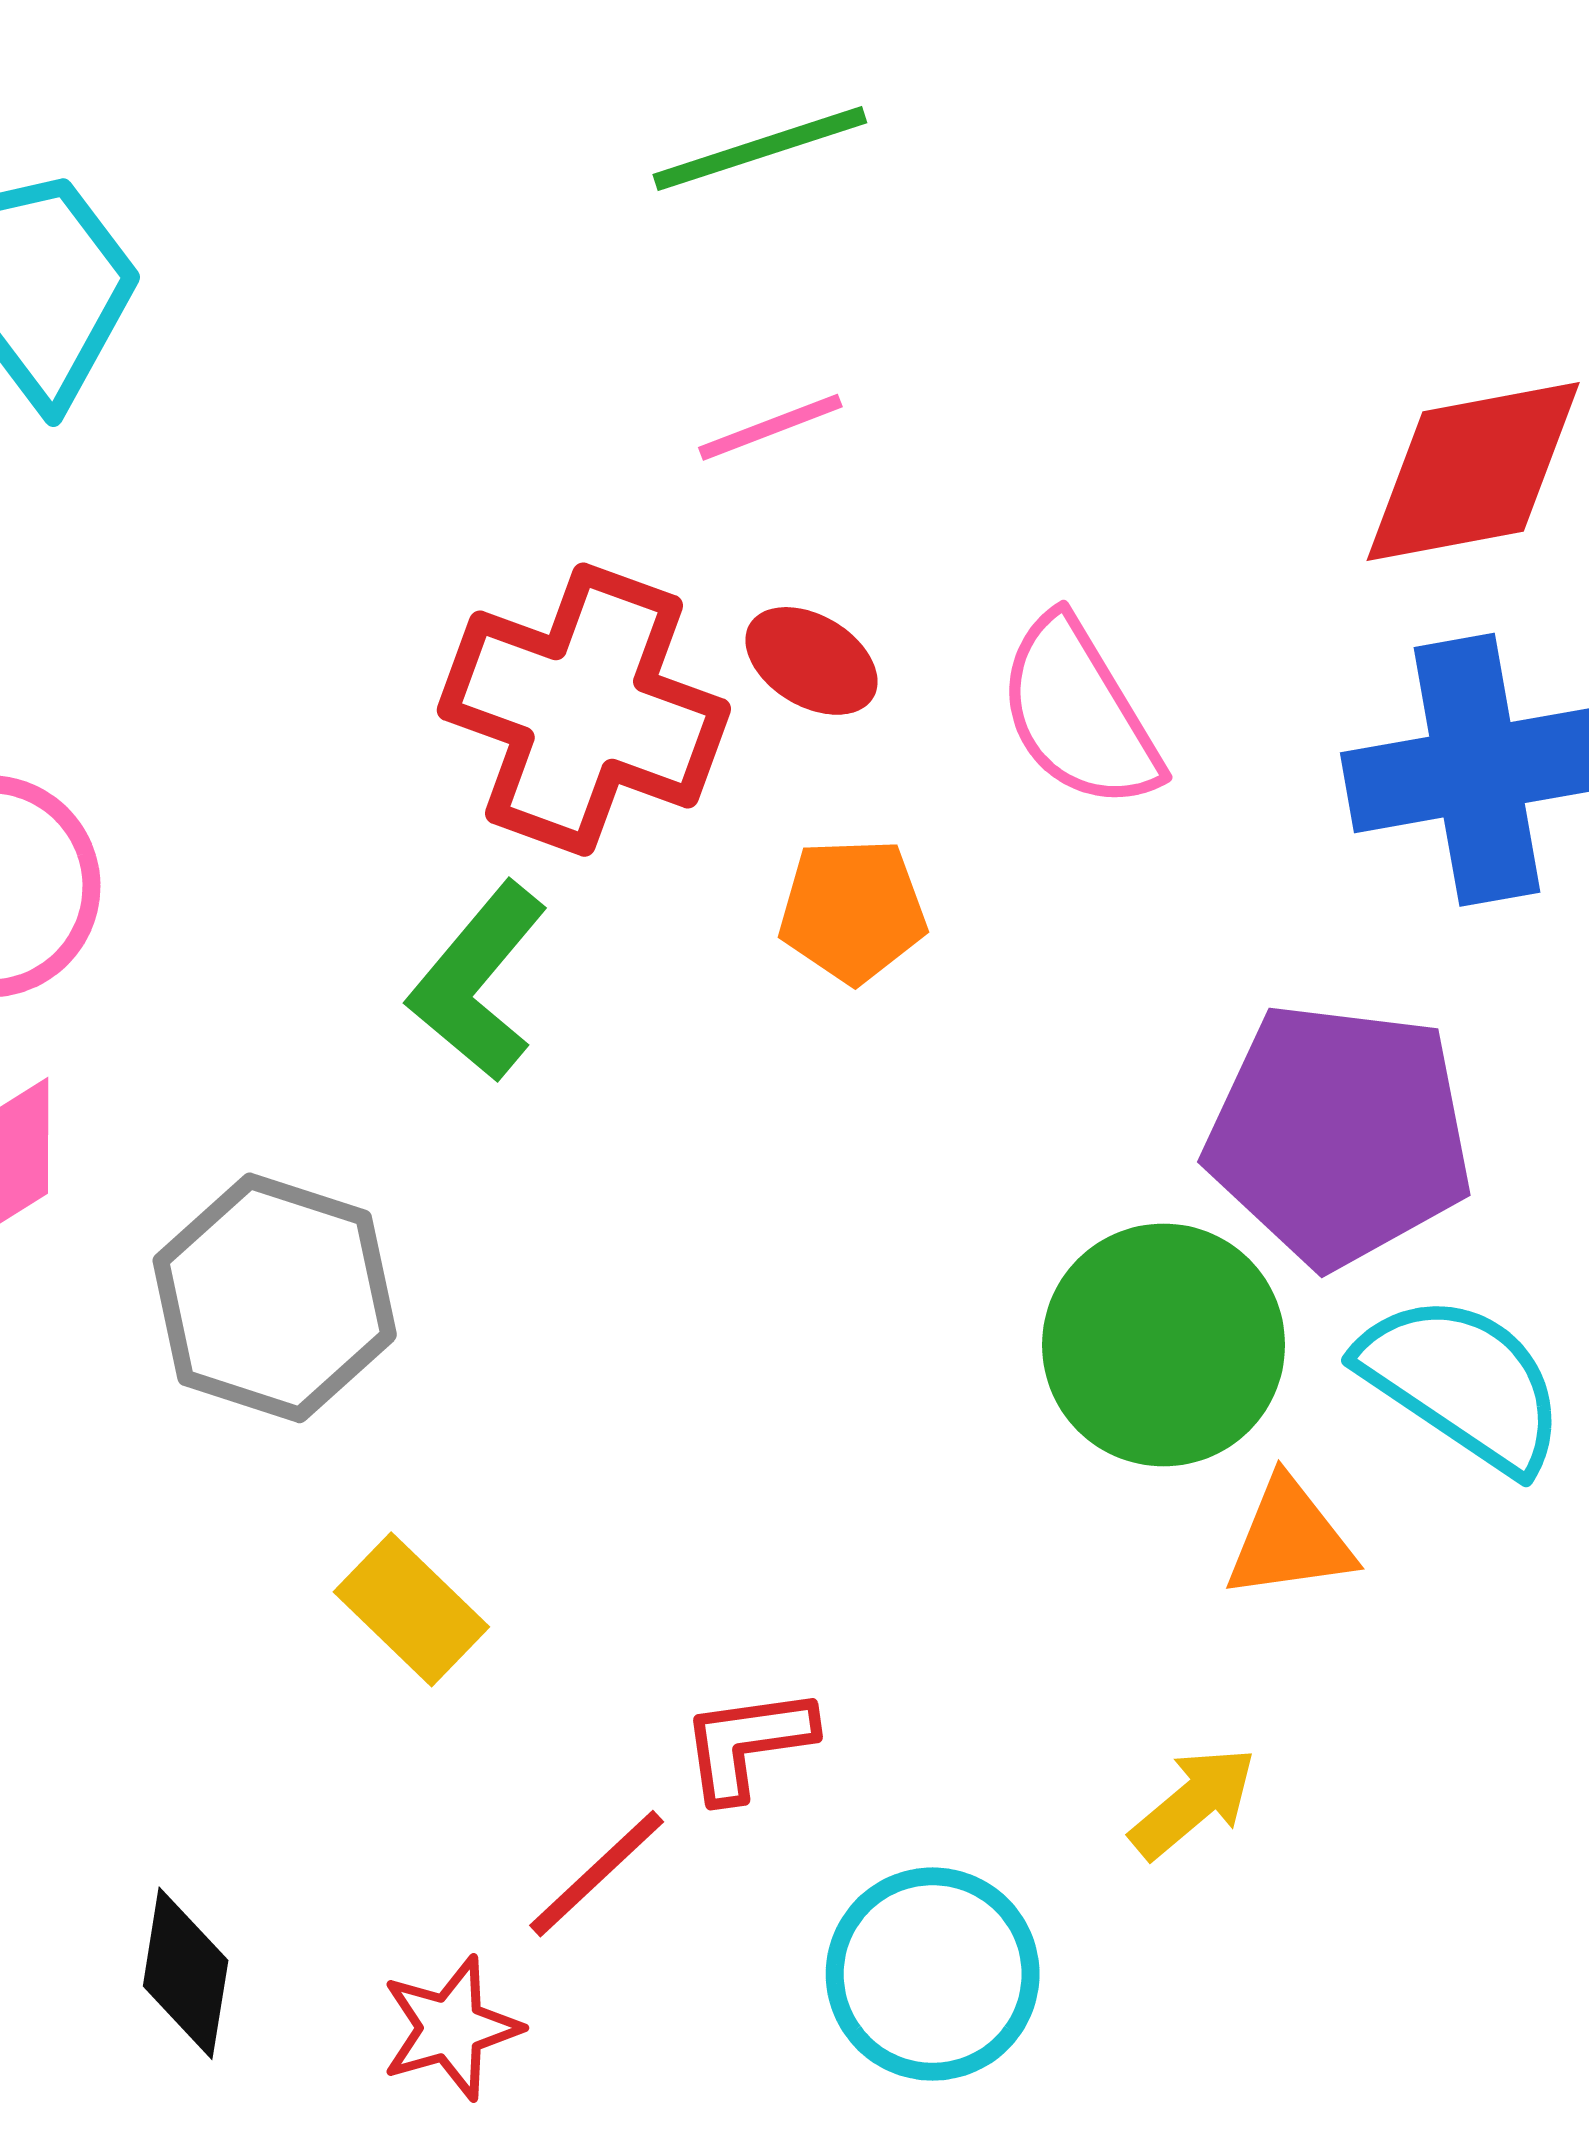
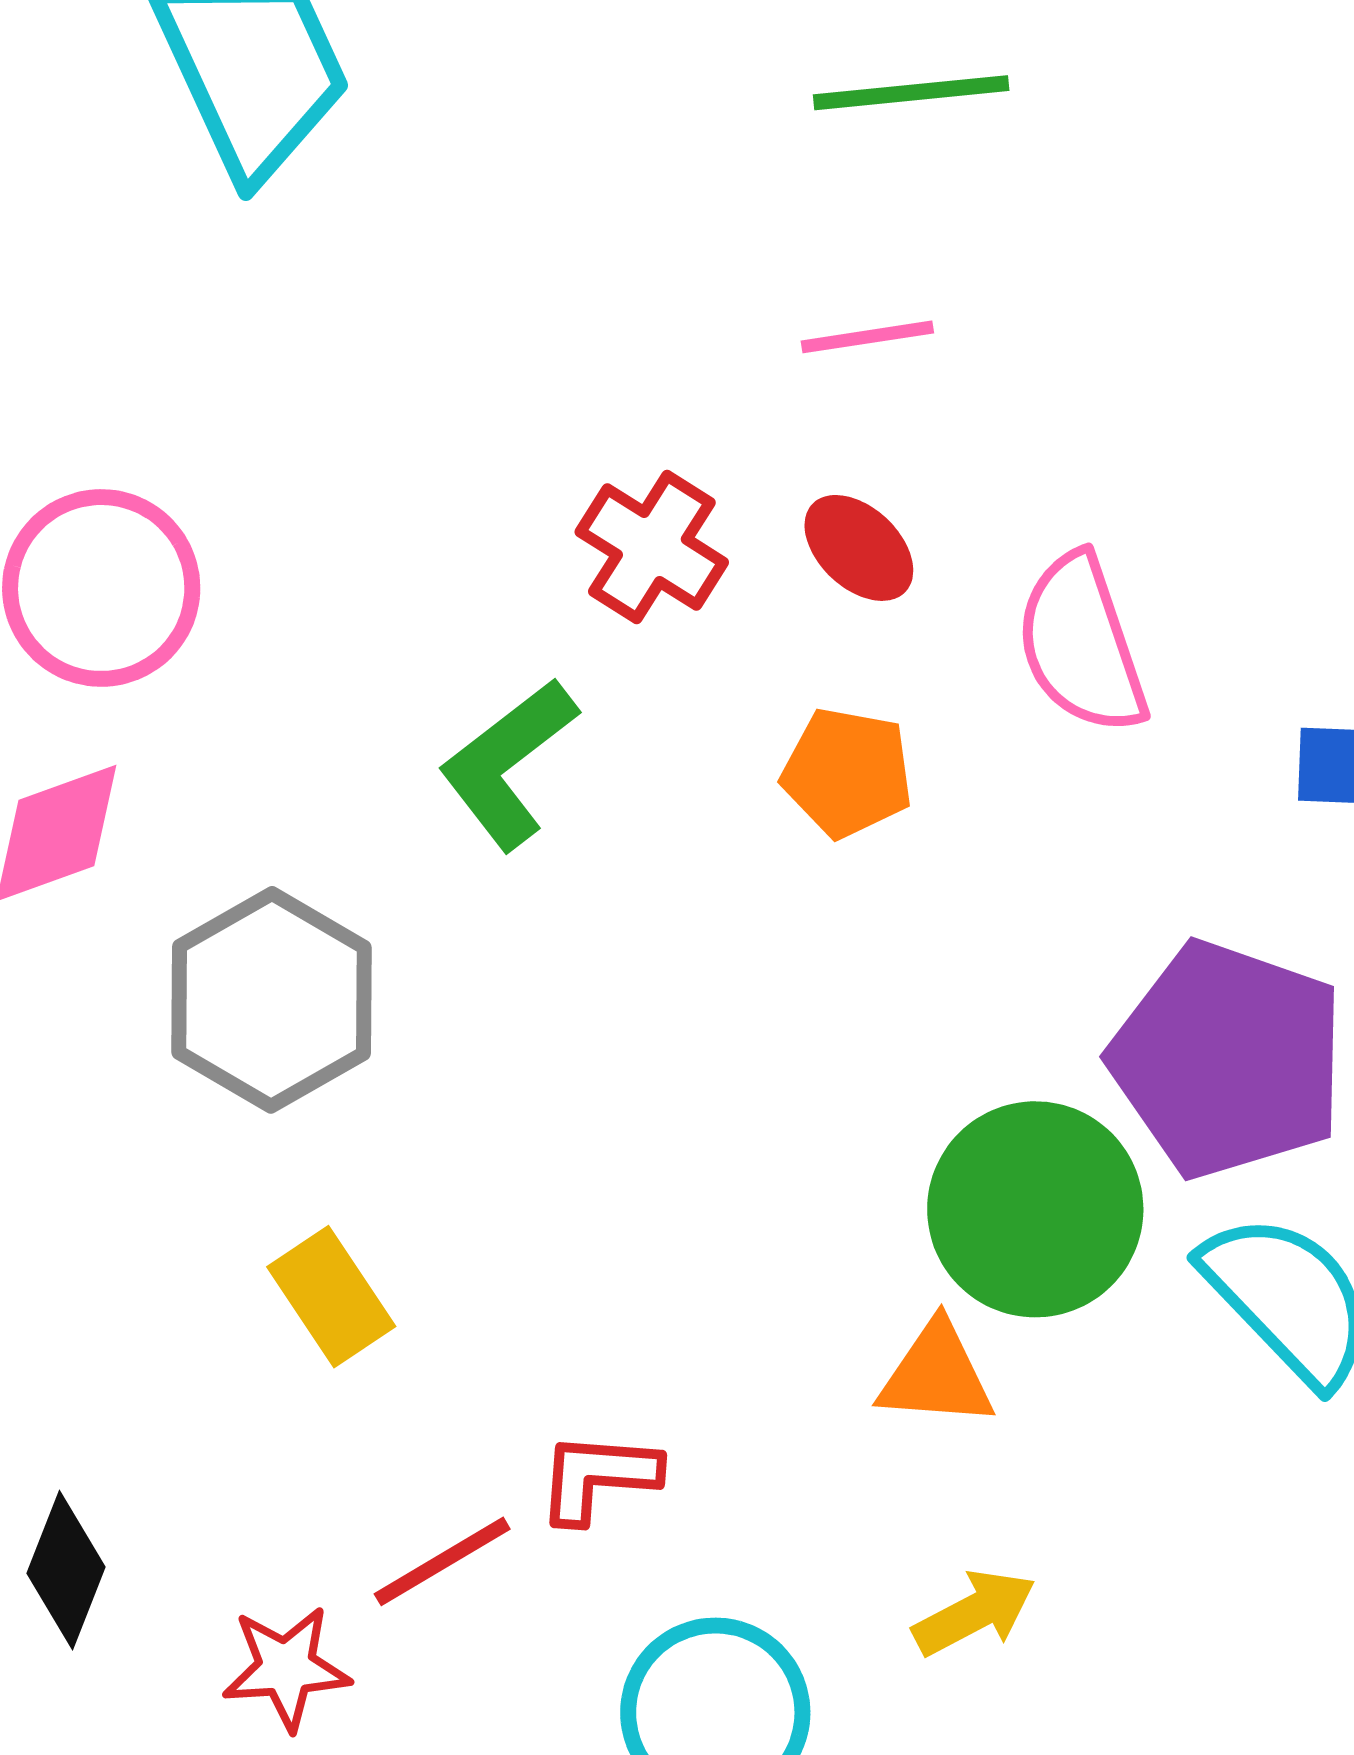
red cross: (584, 710) -> (652, 547), size x0.6
orange triangle: (1290, 1539) -> (936, 1375), moved

